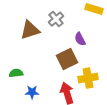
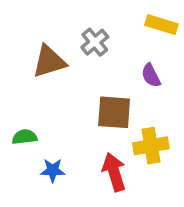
purple semicircle: (80, 39) -> (151, 75), moved
brown square: (67, 59) -> (114, 112), turned 30

